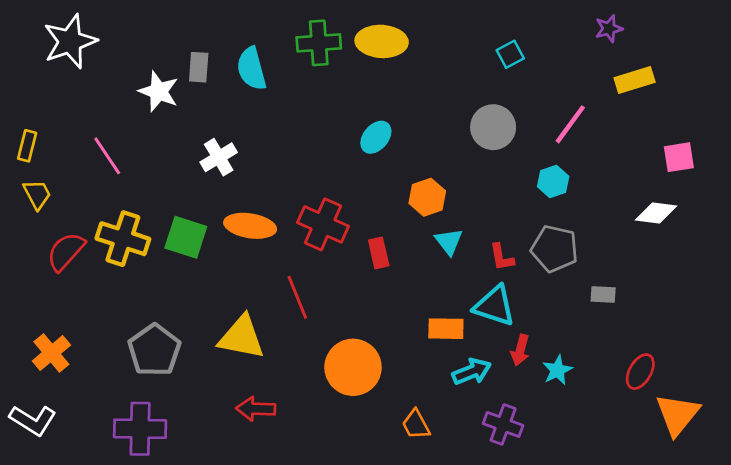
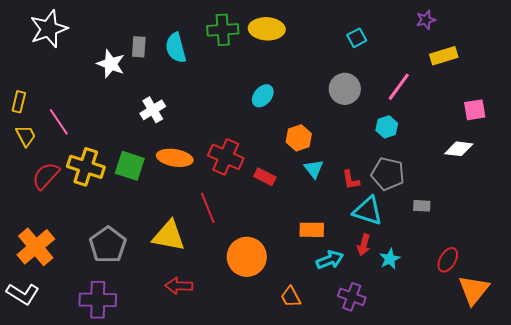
pink line: (107, 156) -> (59, 122), moved
red rectangle: (379, 253) -> (265, 177), turned -50
cyan triangle: (494, 306) -> (368, 211), moved
orange cross: (51, 353) -> (36, 247), size x1.4

